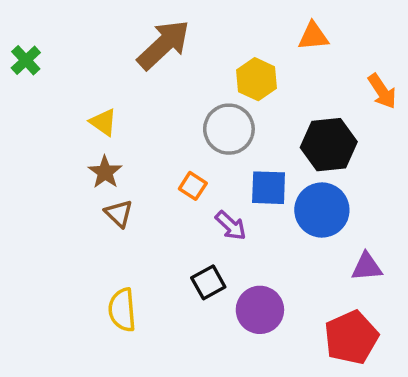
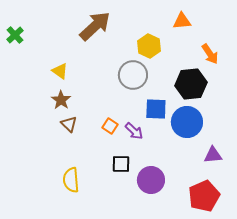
orange arrow: (382, 91) -> (210, 54), moved
orange square: (193, 186) -> (110, 126), moved
black square: (208, 282) -> (121, 164), turned 30

